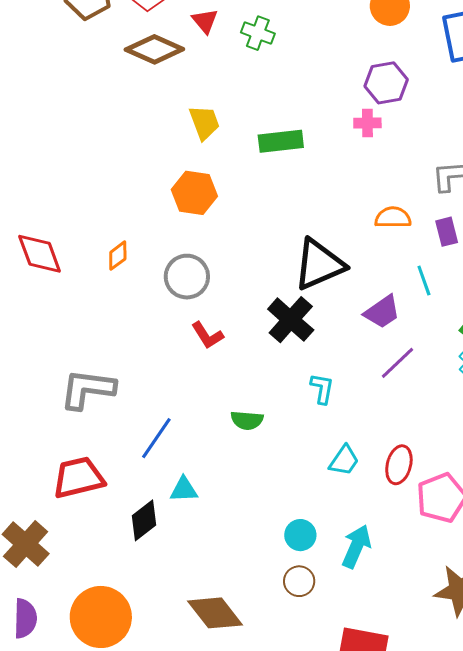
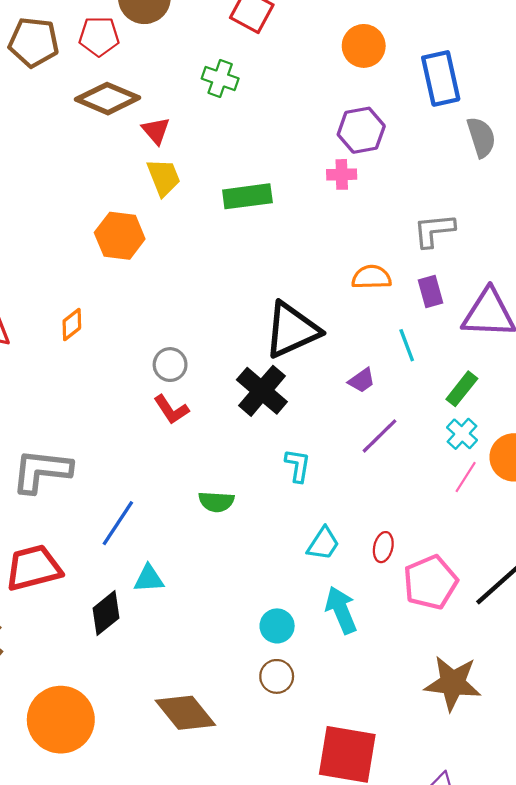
red triangle: (205, 21) -> (156, 131), moved
orange hexagon: (194, 193) -> (120, 236), moved
gray circle: (187, 277) -> (170, 365), moved, size x0.7
purple trapezoid: (382, 312) -> (362, 380), size x0.7
red ellipse: (399, 465) -> (383, 547), size x0.7
cyan arrow: (356, 546) -> (341, 610), moved, turned -45

